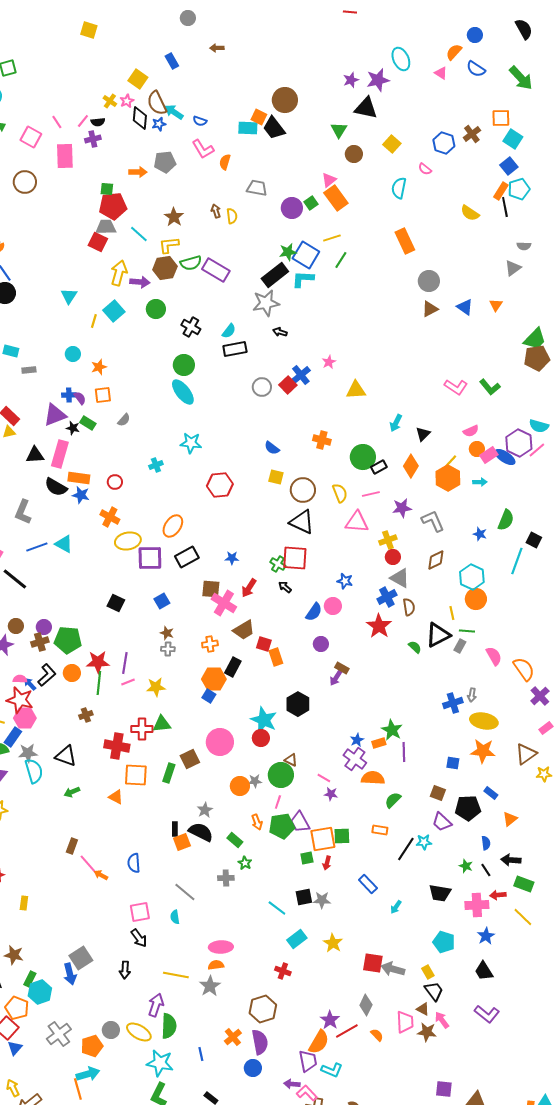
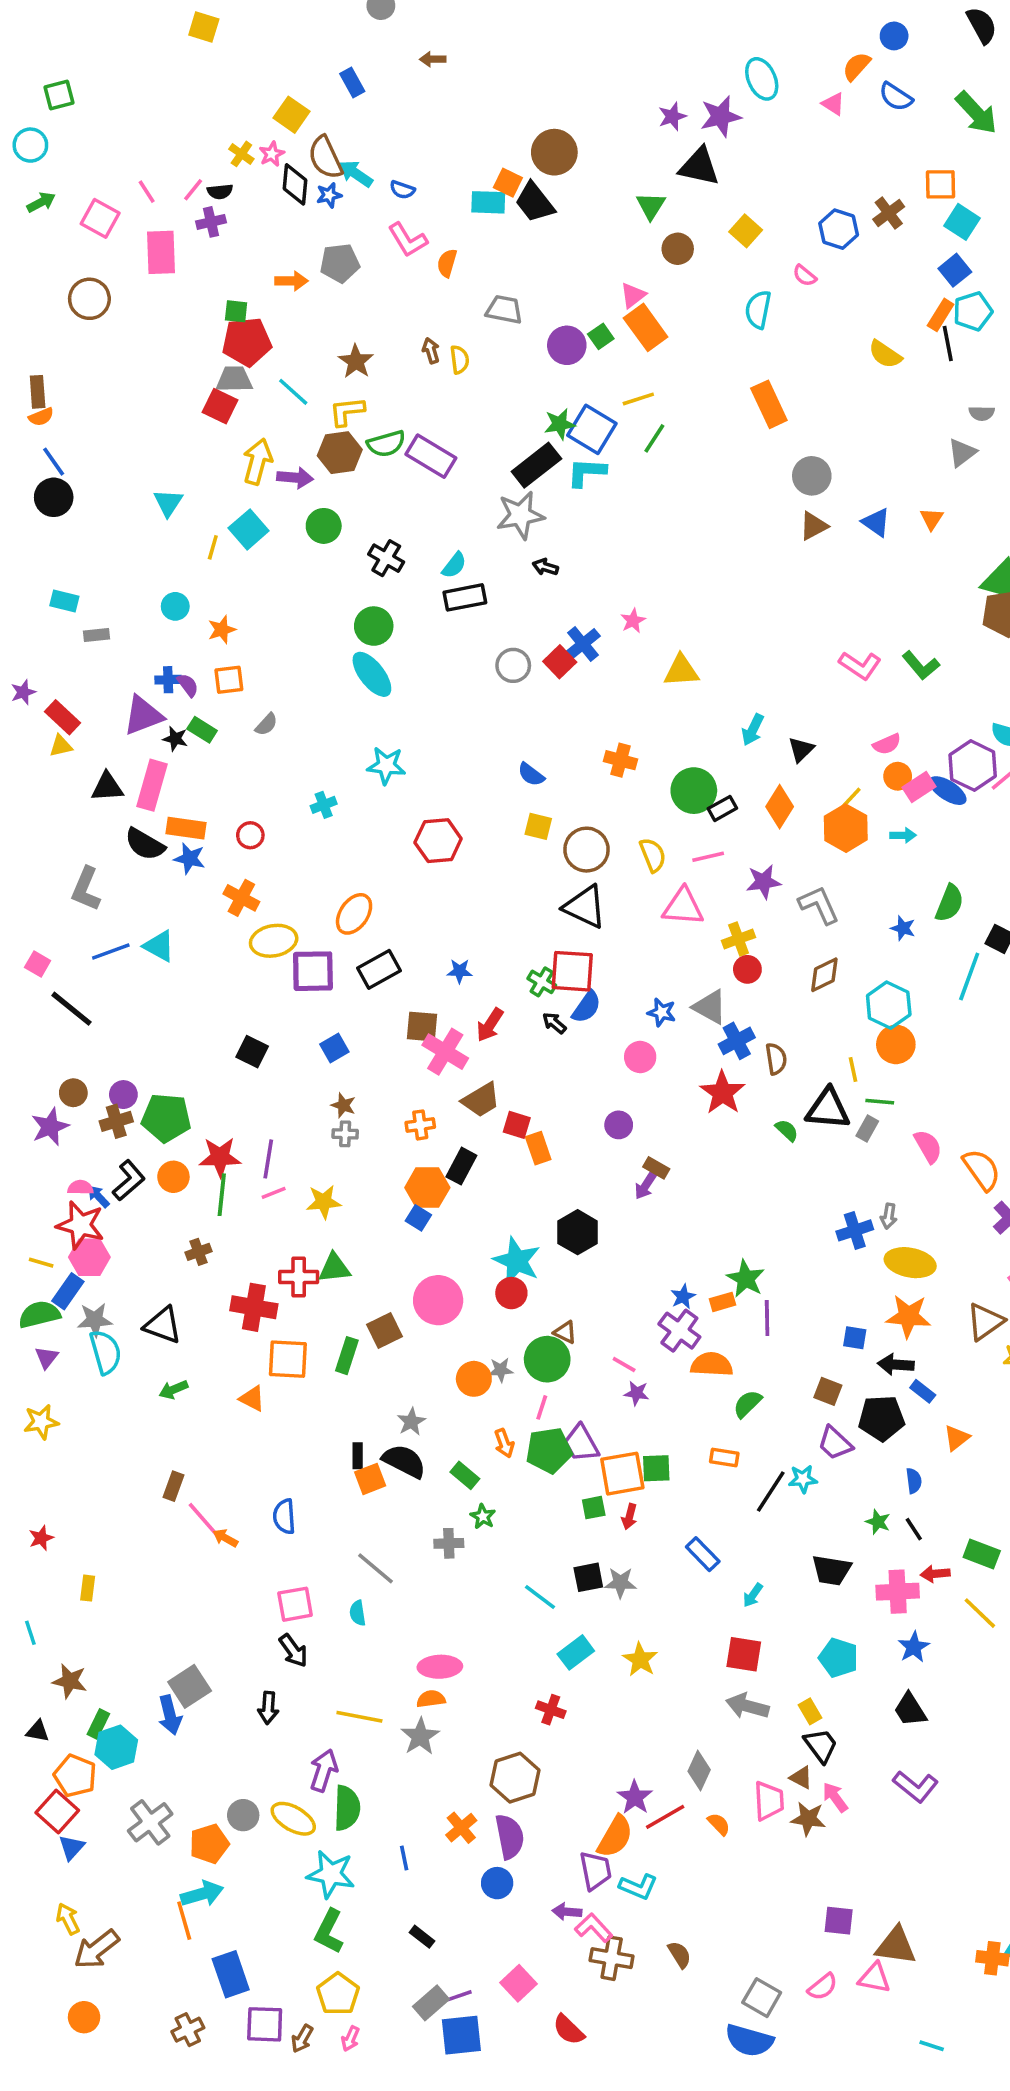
gray triangle: (400, 578) -> (710, 1007), moved
blue semicircle: (314, 612) -> (587, 1007), moved
black triangle: (438, 635) -> (828, 1109), turned 32
black arrow: (511, 860) -> (896, 1365), moved
red square: (373, 963) -> (744, 1654), moved

